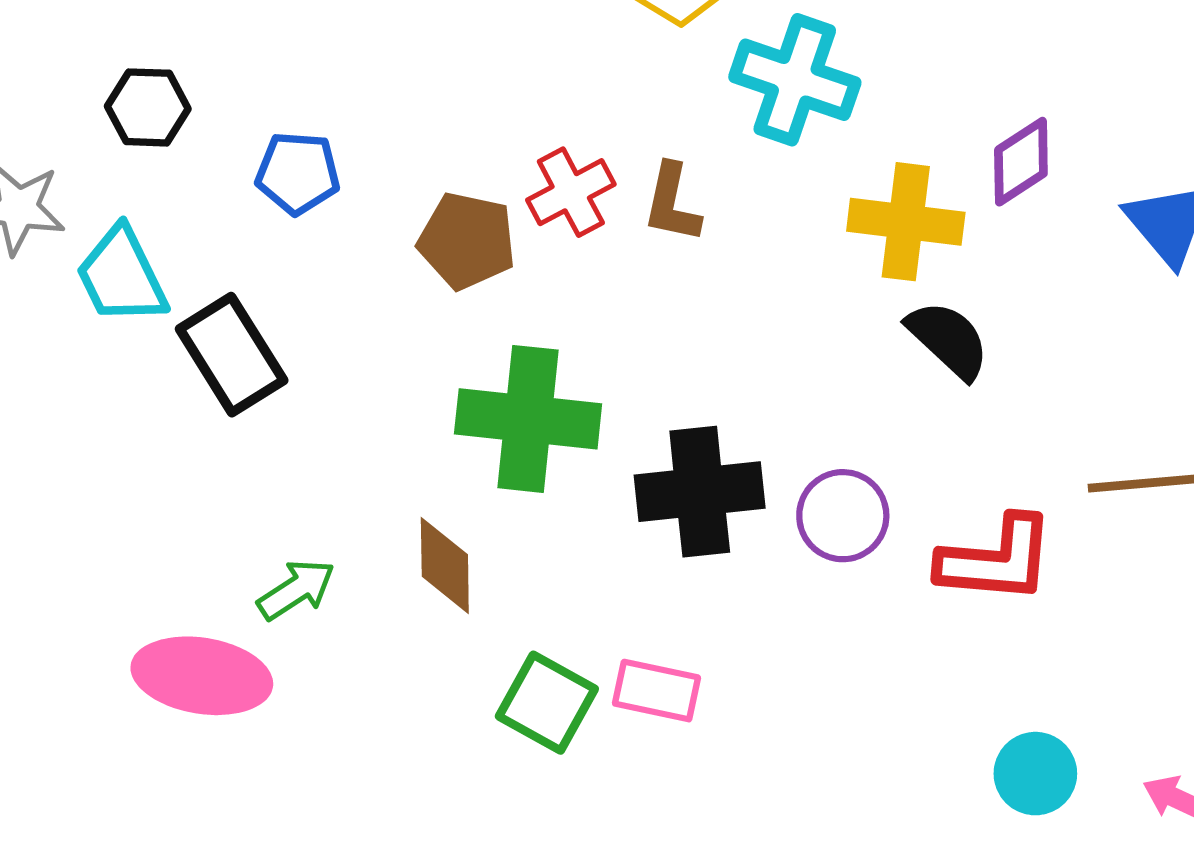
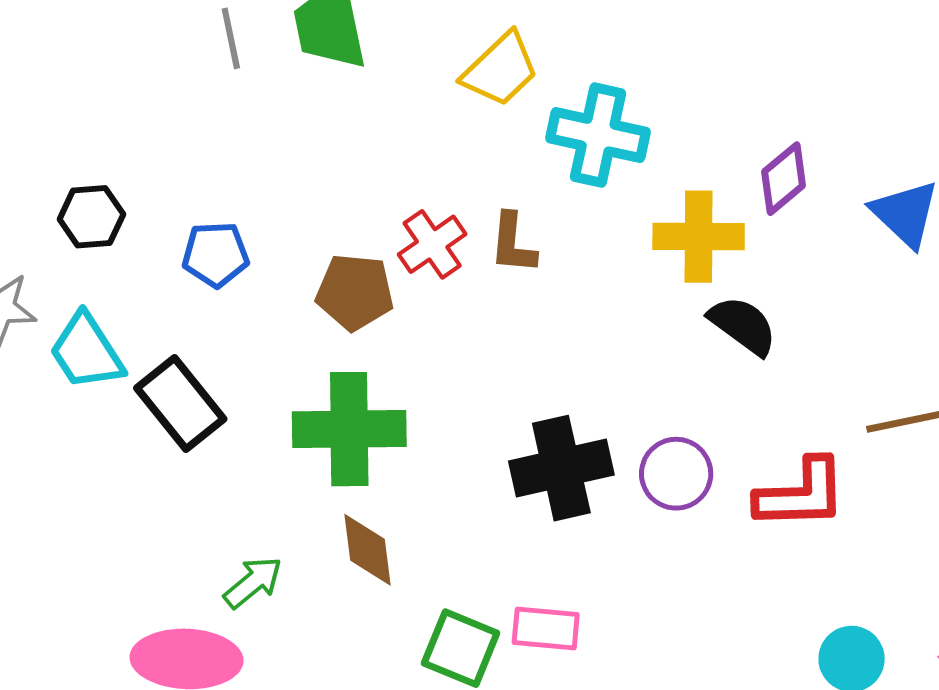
green cross: (528, 419) -> (349, 429), moved

